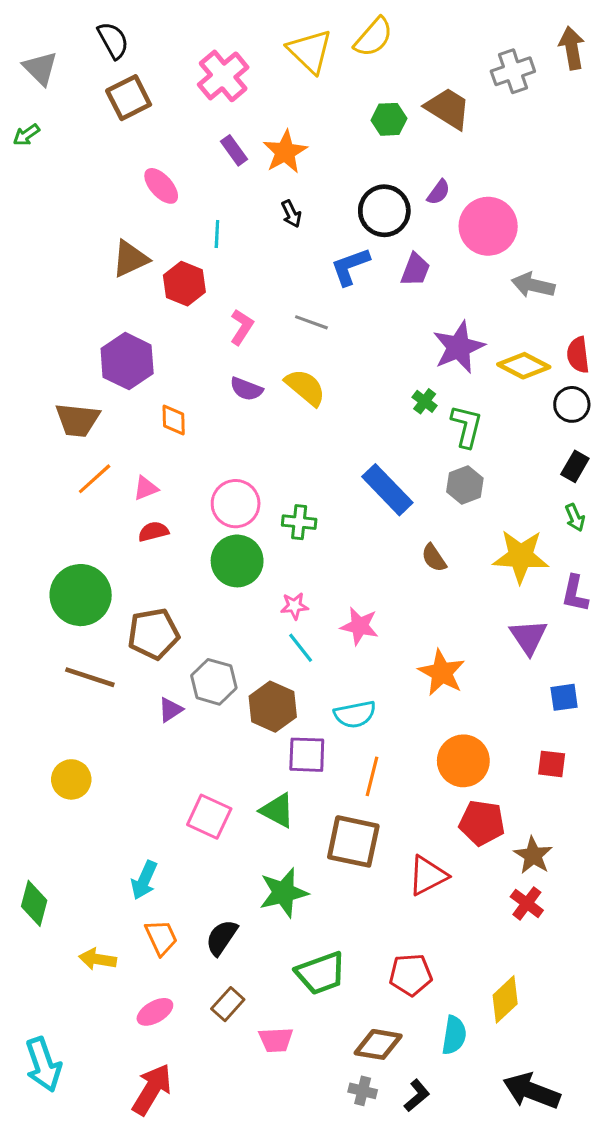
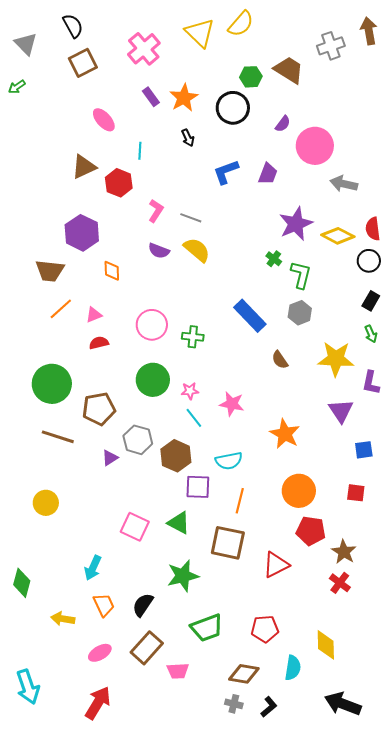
black circle: (384, 211) -> (233, 108), moved
gray line: (311, 322) -> (191, 218), moved
green circle: (237, 561) -> (153, 380), moved
yellow diamond: (505, 999) -> (326, 645), turned -48
brown rectangle: (228, 1004) -> (147, 648), size x1.5

